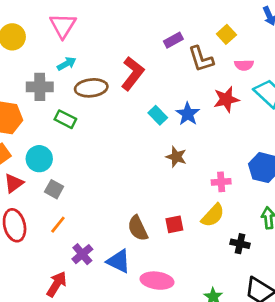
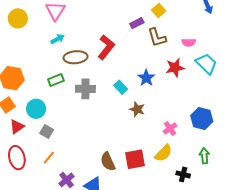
yellow square: (226, 34) -> (159, 10), moved
gray cross: (40, 87) -> (85, 89), moved
cyan rectangle: (158, 115) -> (121, 87), moved
green rectangle: (65, 119) -> (56, 80), turned -49
pink cross: (221, 182) -> (170, 128), turned -32
red square: (174, 224) -> (135, 159), size x1.5

